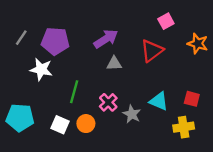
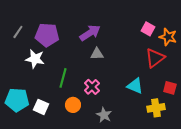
pink square: (166, 21) -> (148, 29), moved, turned -32
red triangle: (152, 51) -> (155, 58), moved
red square: (192, 99) -> (170, 88), moved
gray star: (132, 114) -> (104, 115), moved
white square: (60, 125) -> (41, 107), moved

